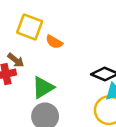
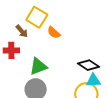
brown arrow: (16, 60) -> (22, 31), moved

